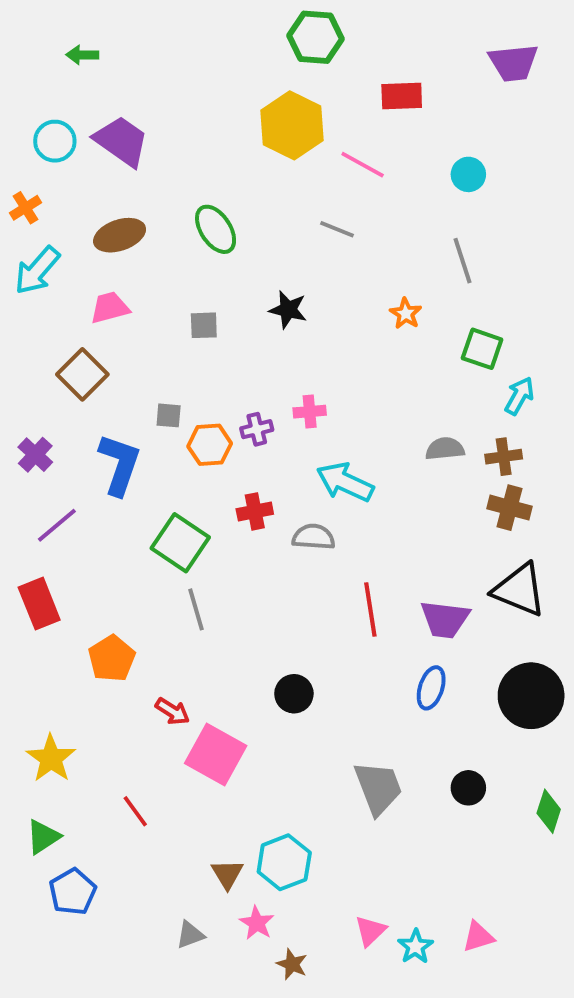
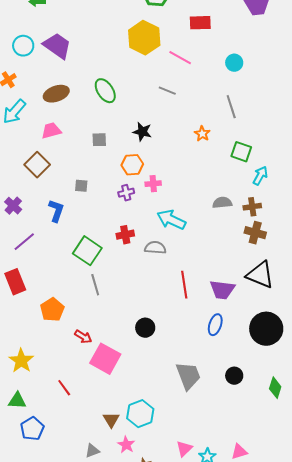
orange hexagon: (210, 445) -> (132, 165), moved
blue L-shape: (120, 464) -> (56, 211), size x0.7
green triangle: (43, 837) -> (17, 401), turned 36

